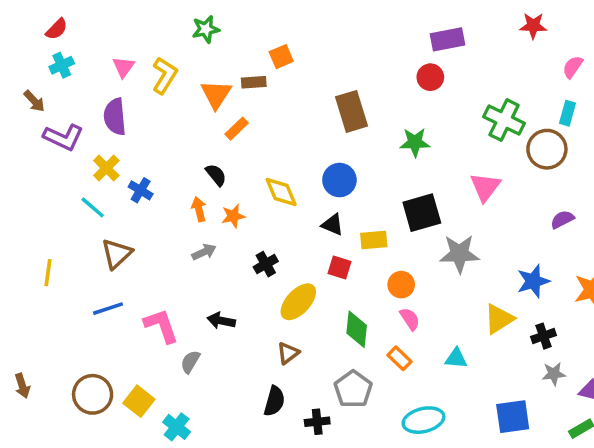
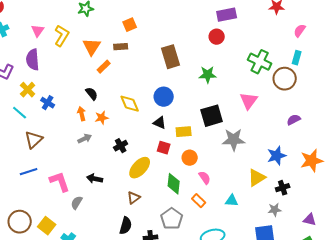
brown rectangle: (254, 82) -> (121, 47), moved
orange circle: (401, 285) -> (190, 158), moved
gray star: (554, 374) -> (275, 210), moved

